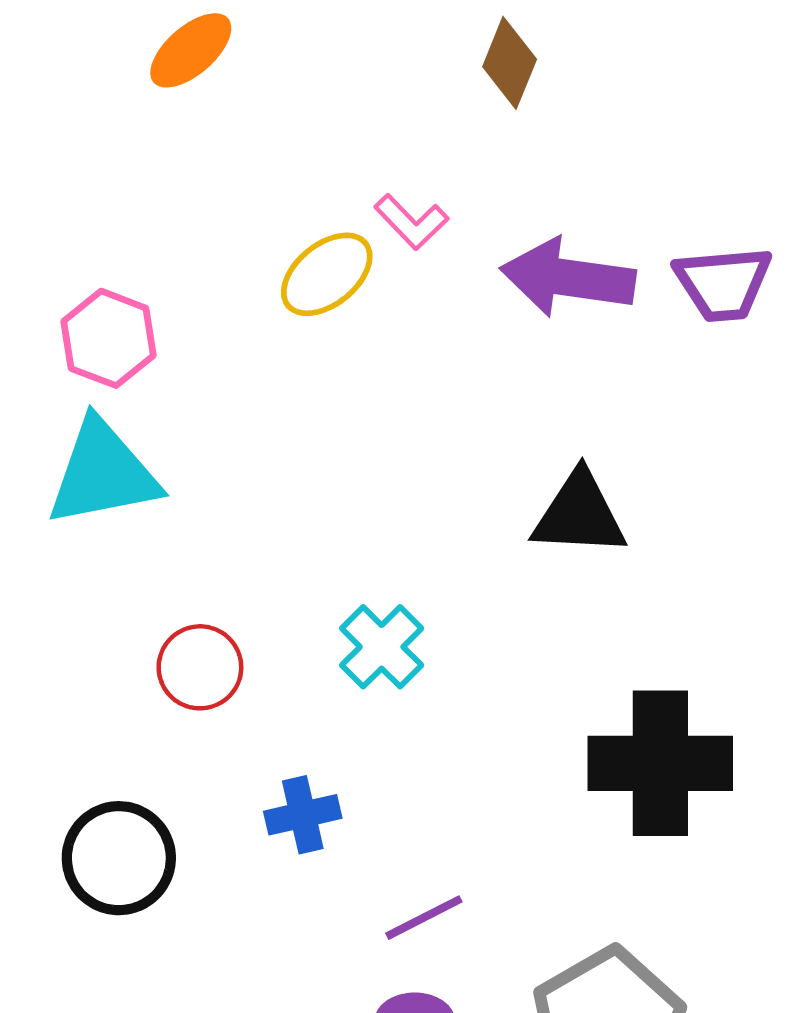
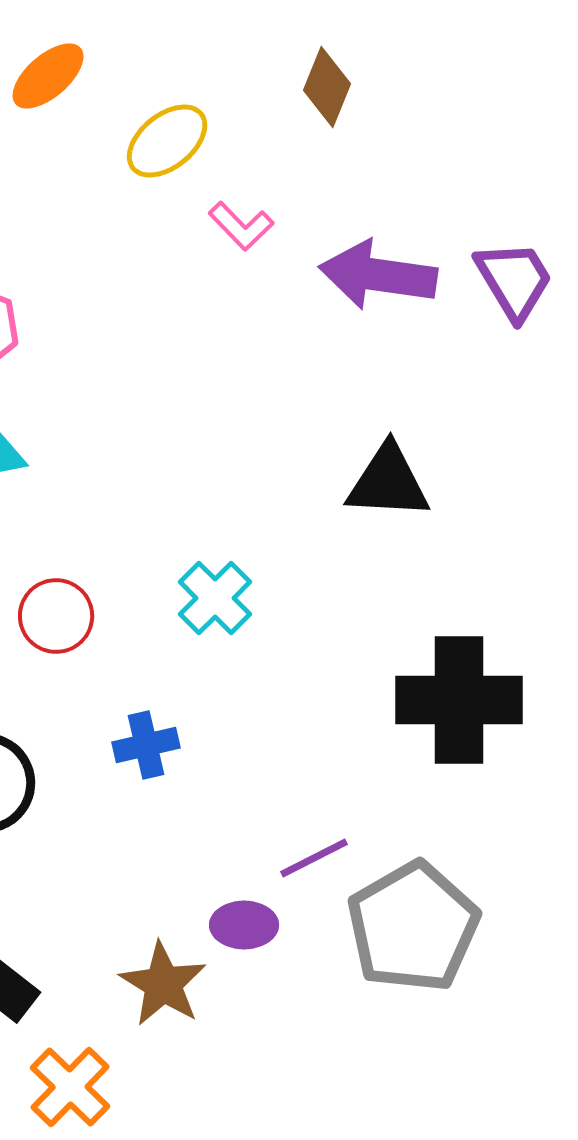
yellow ellipse: (327, 274) -> (167, 141), moved
purple trapezoid: (723, 283) -> (514, 280), turned -116
purple line: (424, 918) -> (314, 858), moved

